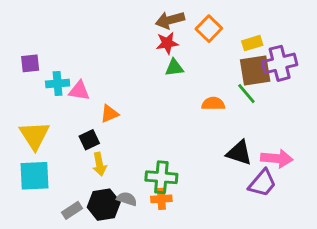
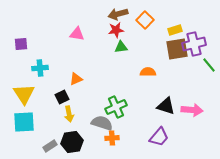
cyan cross: (58, 83) -> (40, 68), moved
pink triangle: (79, 91) -> (77, 34), moved
green line: (246, 94) -> (209, 65), moved
green cross: (161, 177) -> (116, 107), moved, turned -30
purple trapezoid: (262, 183) -> (159, 137), moved
gray semicircle: (127, 199) -> (102, 123), moved, size x1.5

